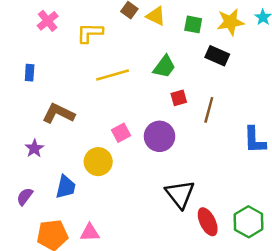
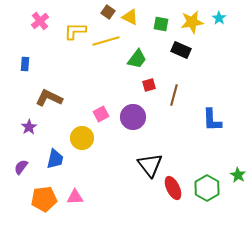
yellow line: (113, 75) -> (106, 41), moved

